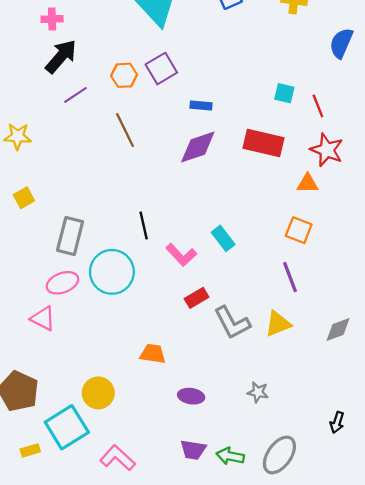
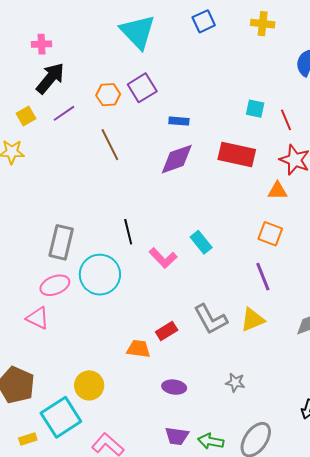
yellow square: (24, 198) -> (26, 116), moved
red rectangle: (197, 298) -> (167, 331), moved

